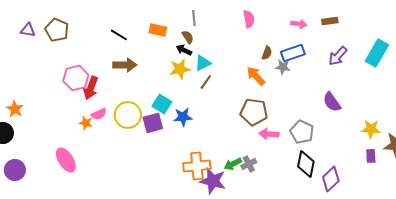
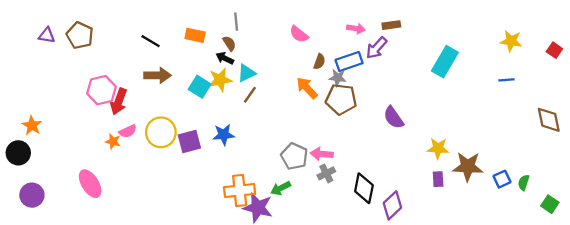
pink semicircle: (249, 19) -> (299, 34), moved, turned 138
purple arrow: (338, 56) -> (376, 48), moved
cyan square: (162, 104) -> (200, 87), moved
brown pentagon: (254, 112) -> (341, 99), moved
gray pentagon: (302, 132) -> (294, 156), moved
gray cross: (249, 164) -> (326, 173), moved

